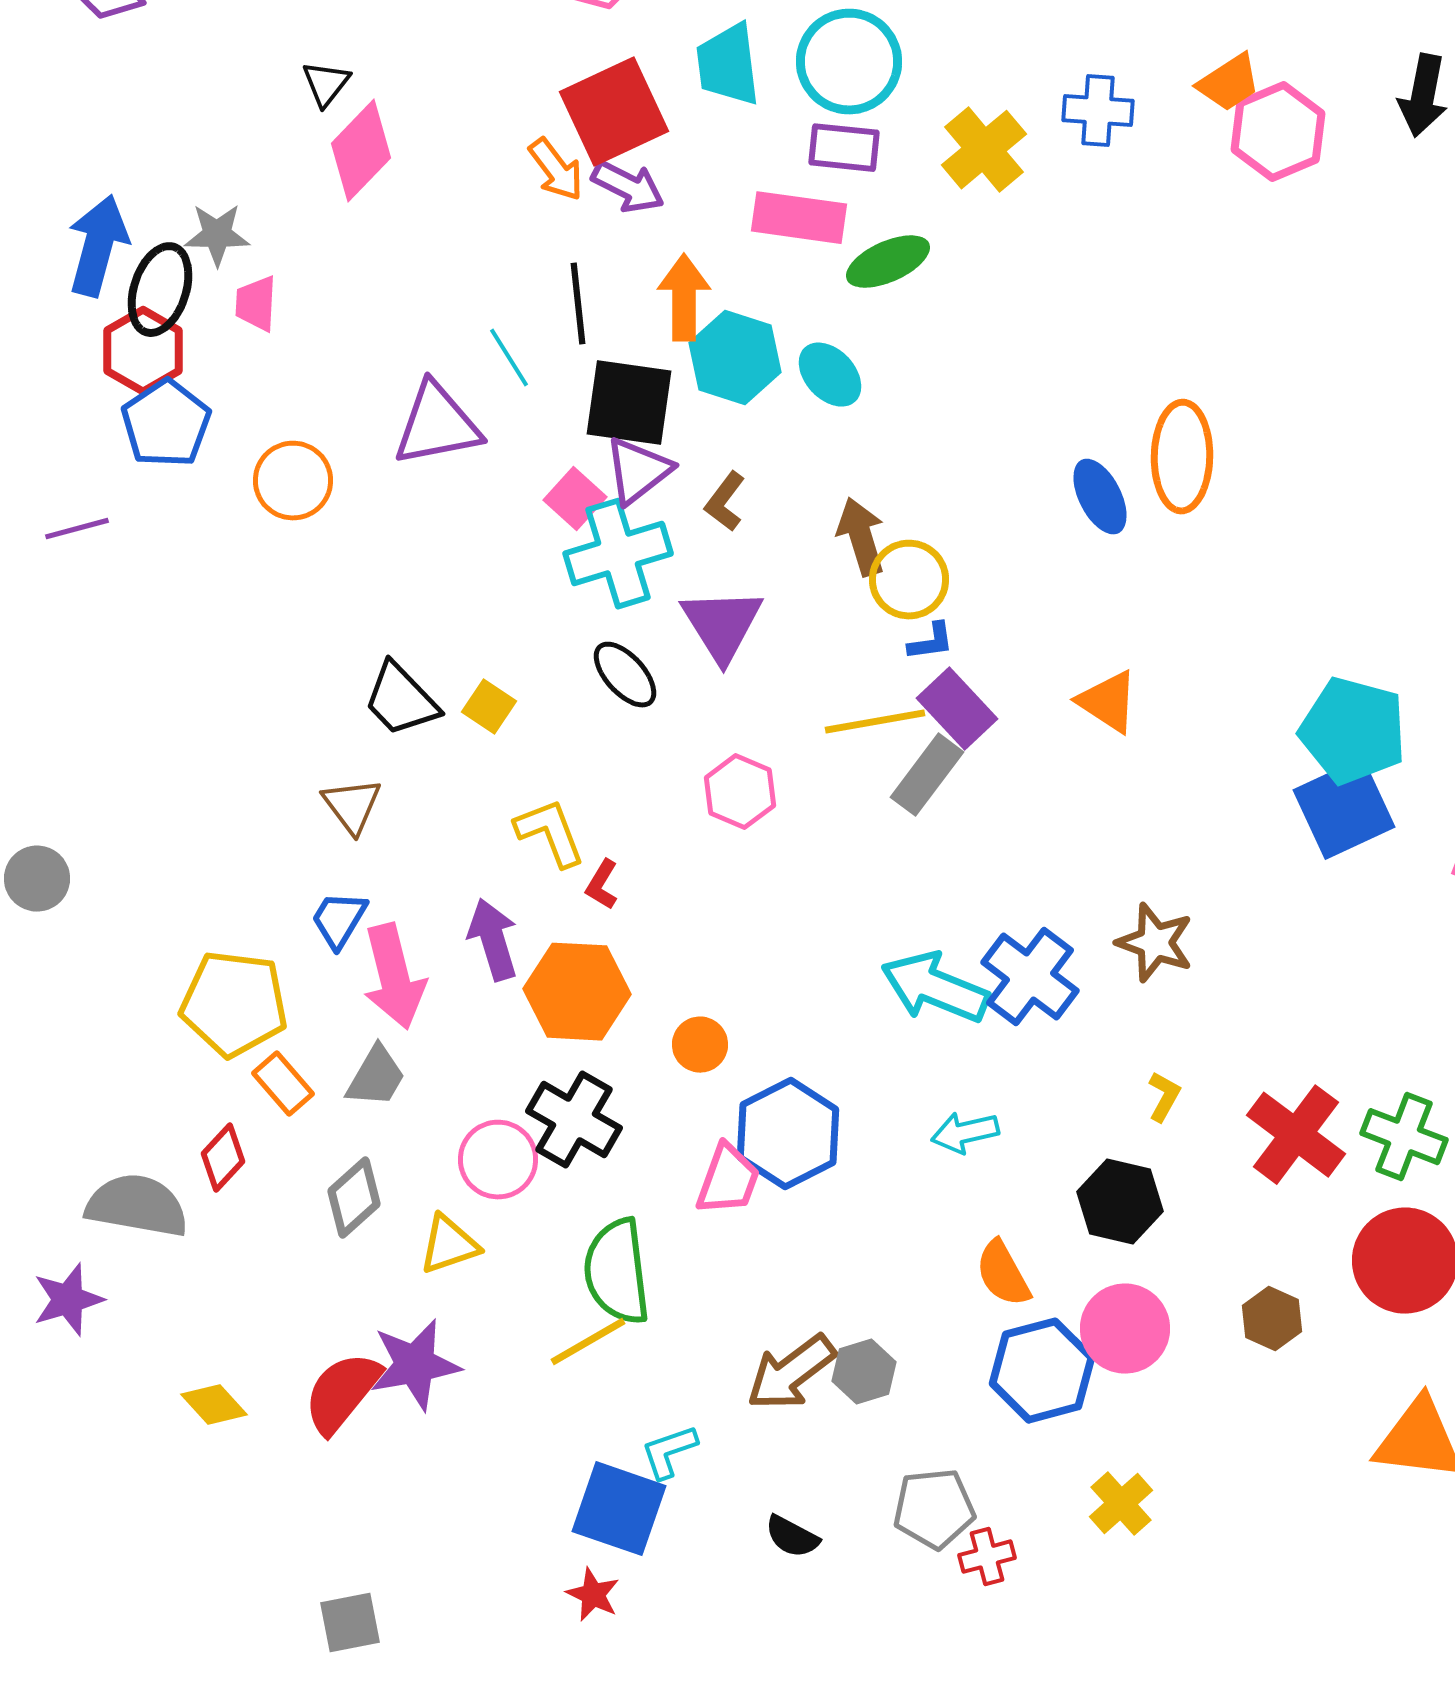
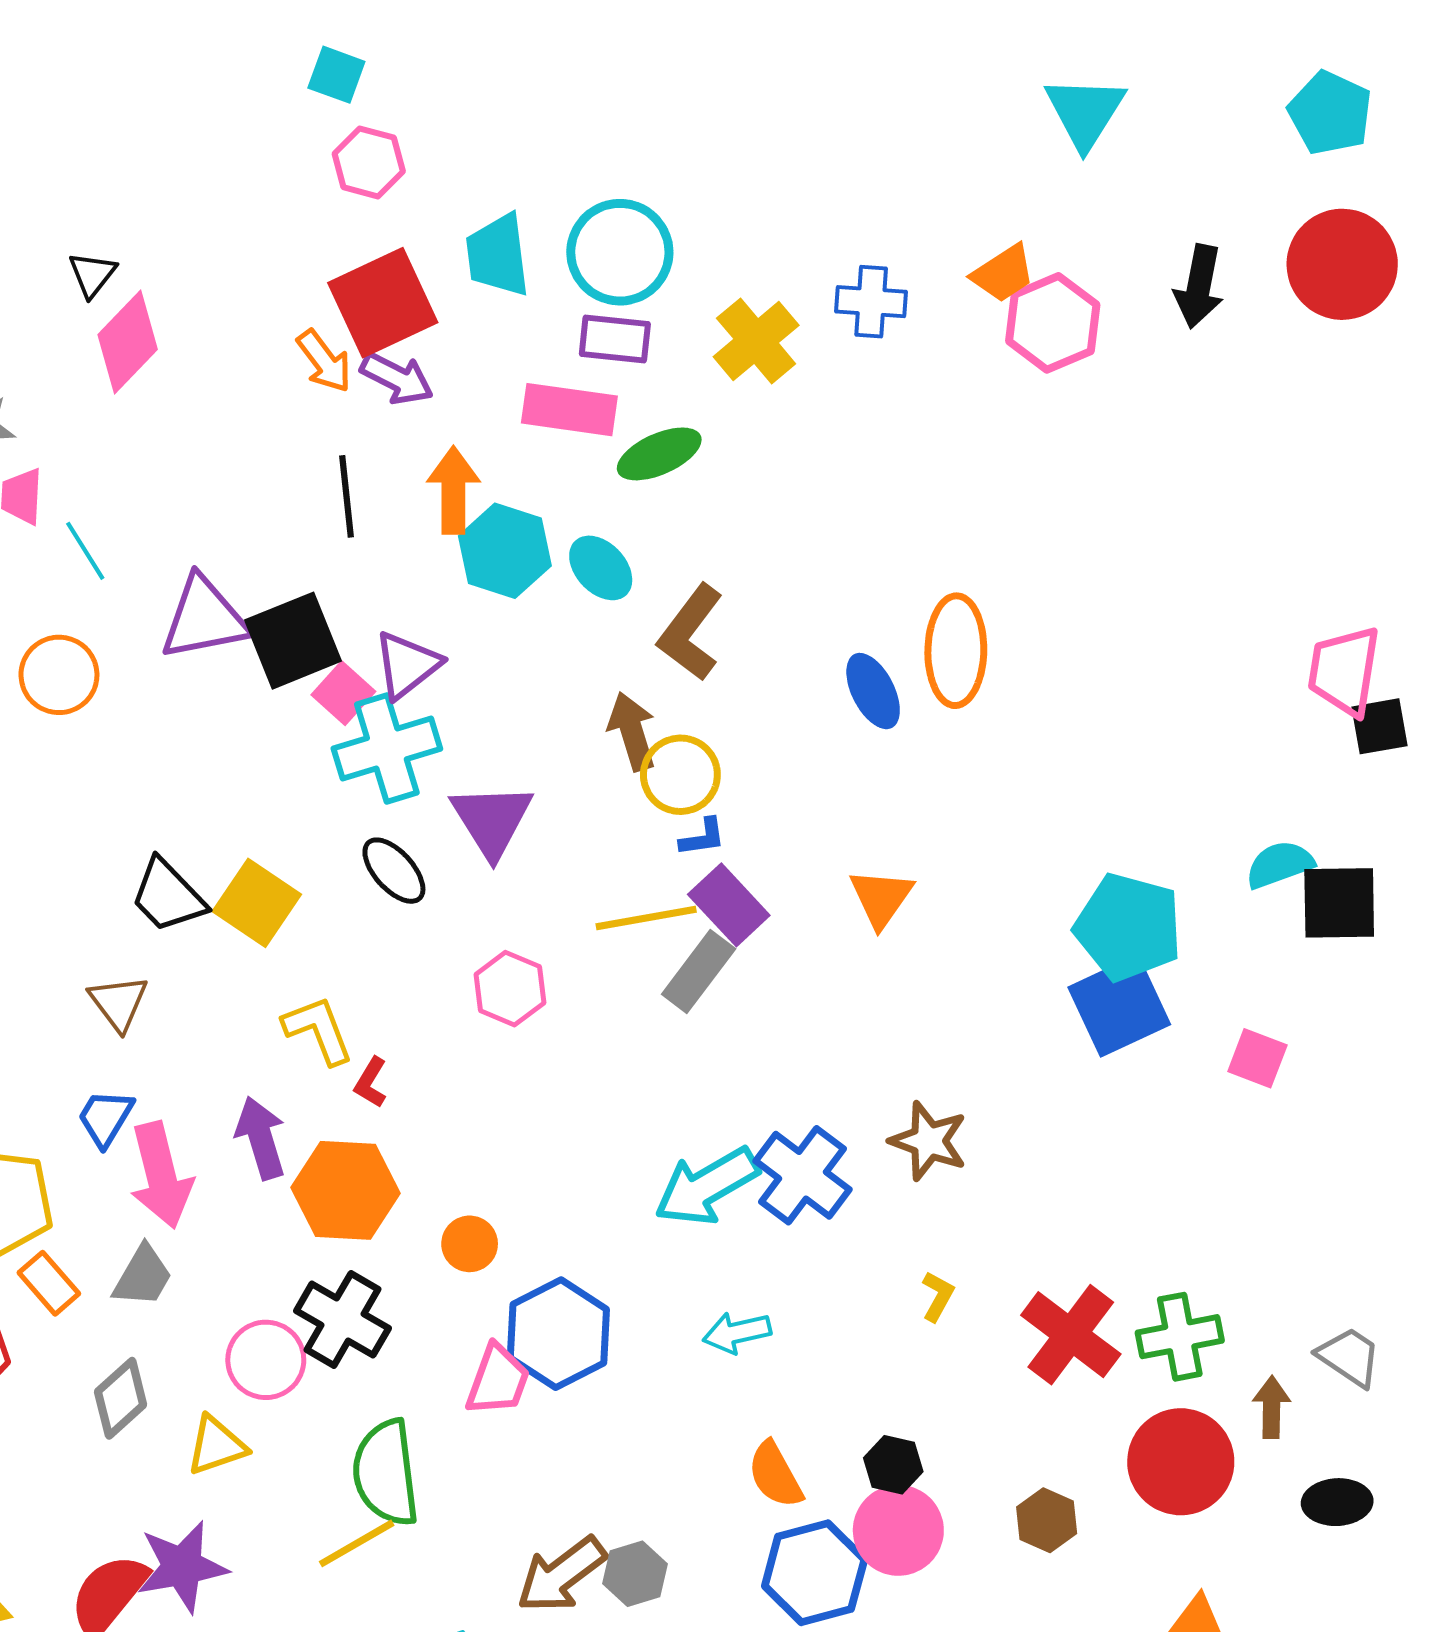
cyan line: (509, 358) -> (85, 551), moved
black square: (629, 403) -> (293, 641), moved, turned -30
brown L-shape: (725, 502) -> (690, 633), moved, size x1.6
orange triangle: (1108, 702) -> (881, 898), turned 32
yellow square: (489, 707) -> (257, 903), size x1.6
cyan arrow: (935, 988) -> (707, 1186), turned -52
green cross: (1404, 1137) -> (1180, 1337), turned -32
black hexagon: (1120, 1202) -> (893, 1465), moved, size x0.7

